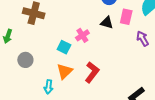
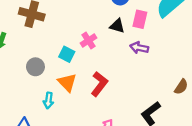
purple arrow: (143, 39) -> (139, 48), moved, turned -49
gray circle: (25, 60) -> (35, 67), moved
orange triangle: (65, 71) -> (67, 82), turned -30

